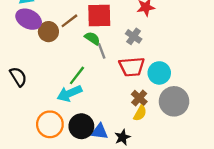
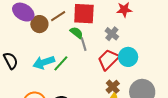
red trapezoid: (132, 67) -> (108, 60), turned 135
cyan circle: (159, 73) -> (128, 57), moved
cyan arrow: (69, 93) -> (44, 62), moved

